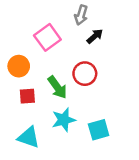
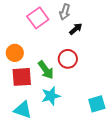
pink square: (47, 37) -> (38, 18), moved
red square: (27, 96) -> (22, 77), size x1.5
cyan square: (99, 130) -> (97, 104), moved

